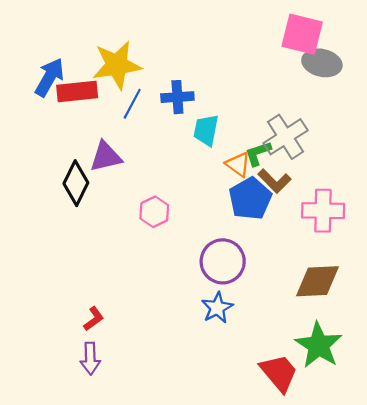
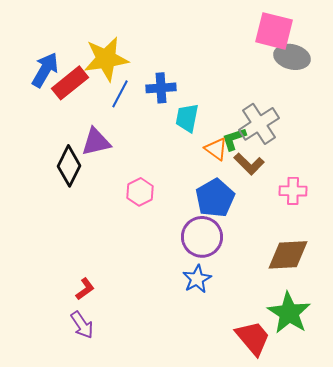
red rectangle: (77, 92) -> (70, 83), turned -33
blue pentagon: (250, 199) -> (215, 198), moved
pink cross: (323, 211) -> (293, 191), size x0.7
purple arrow: (90, 358) -> (82, 325), turned -32

